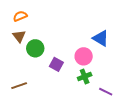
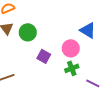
green circle: (35, 48) -> (28, 32), moved

